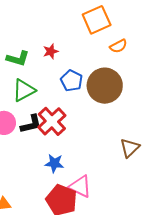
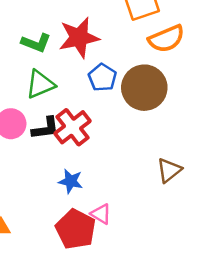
orange semicircle: (118, 46) -> (166, 39), size x1.6
red star: (51, 51) -> (79, 38), size x2.0
pink triangle: (80, 186) -> (101, 214), size x0.7

